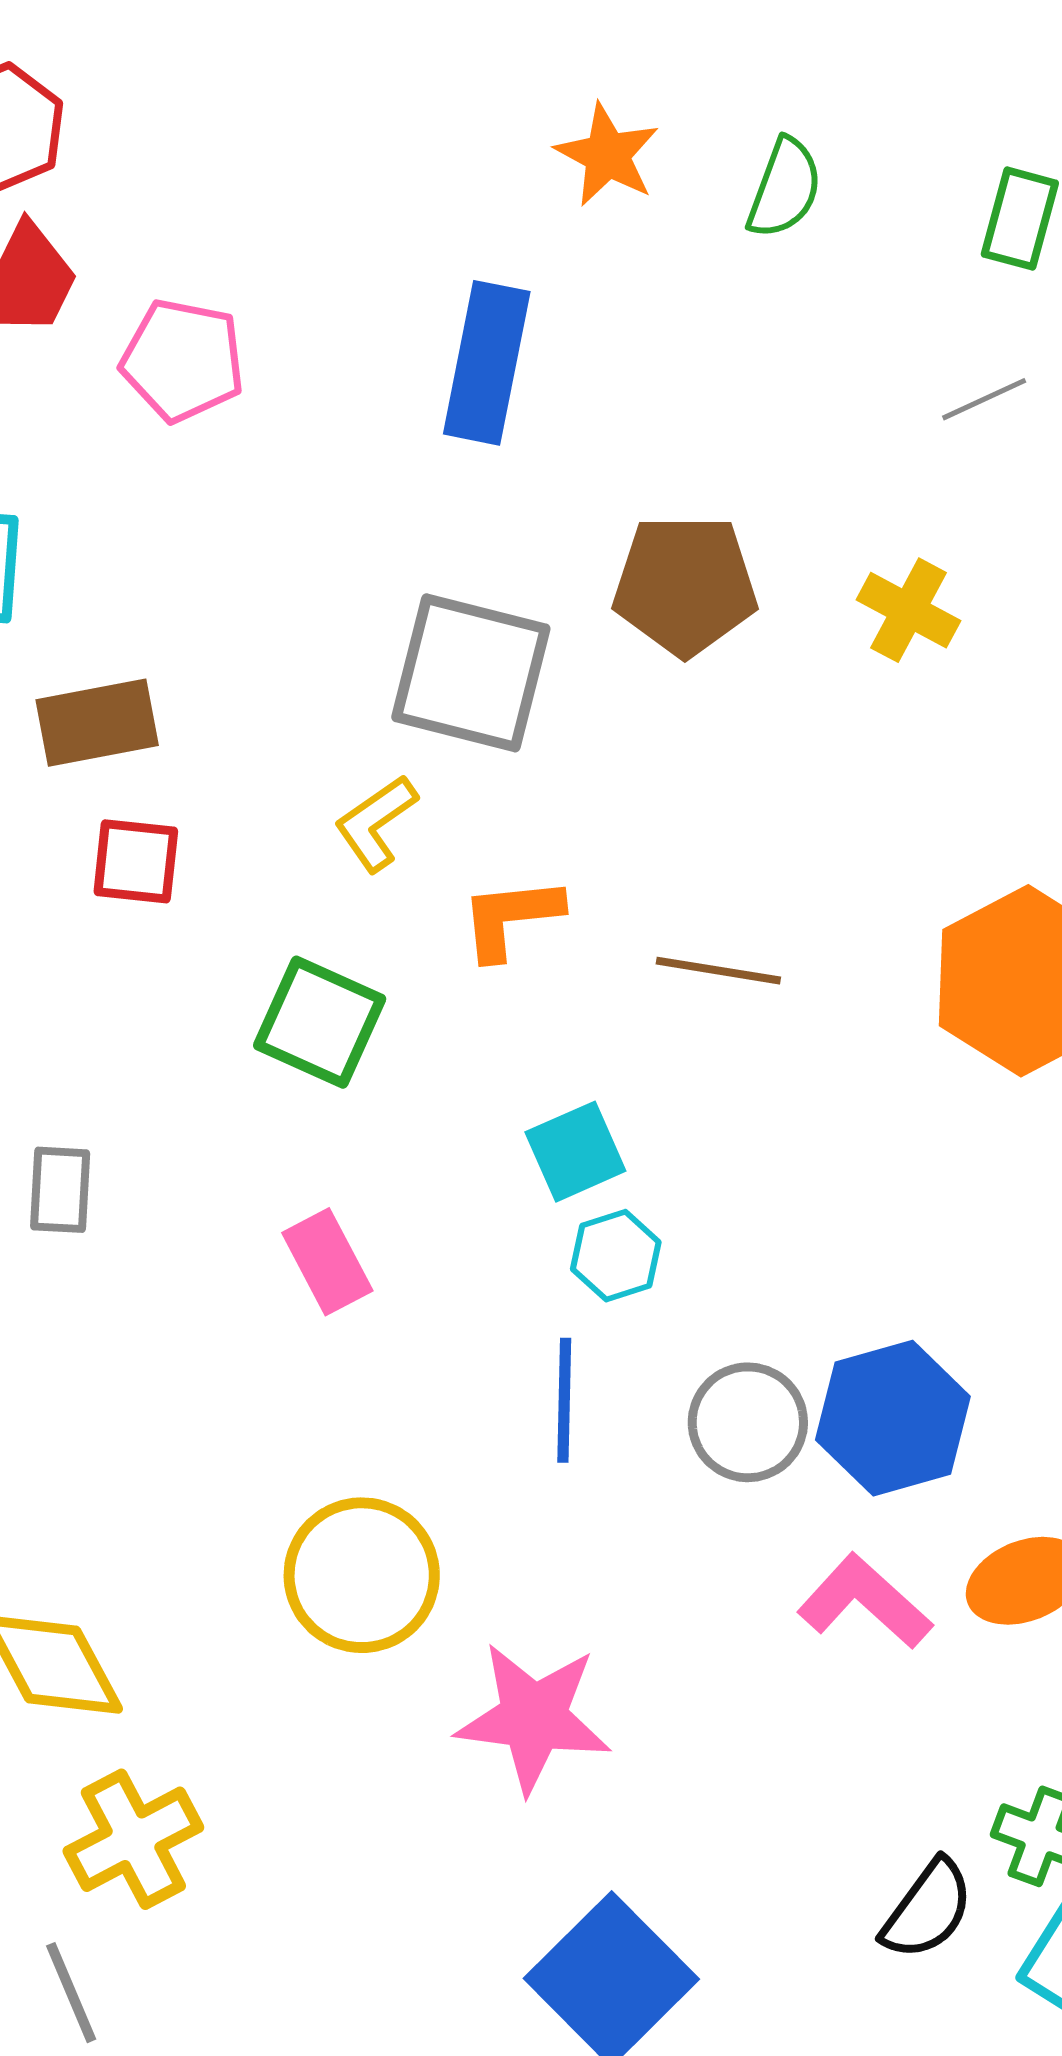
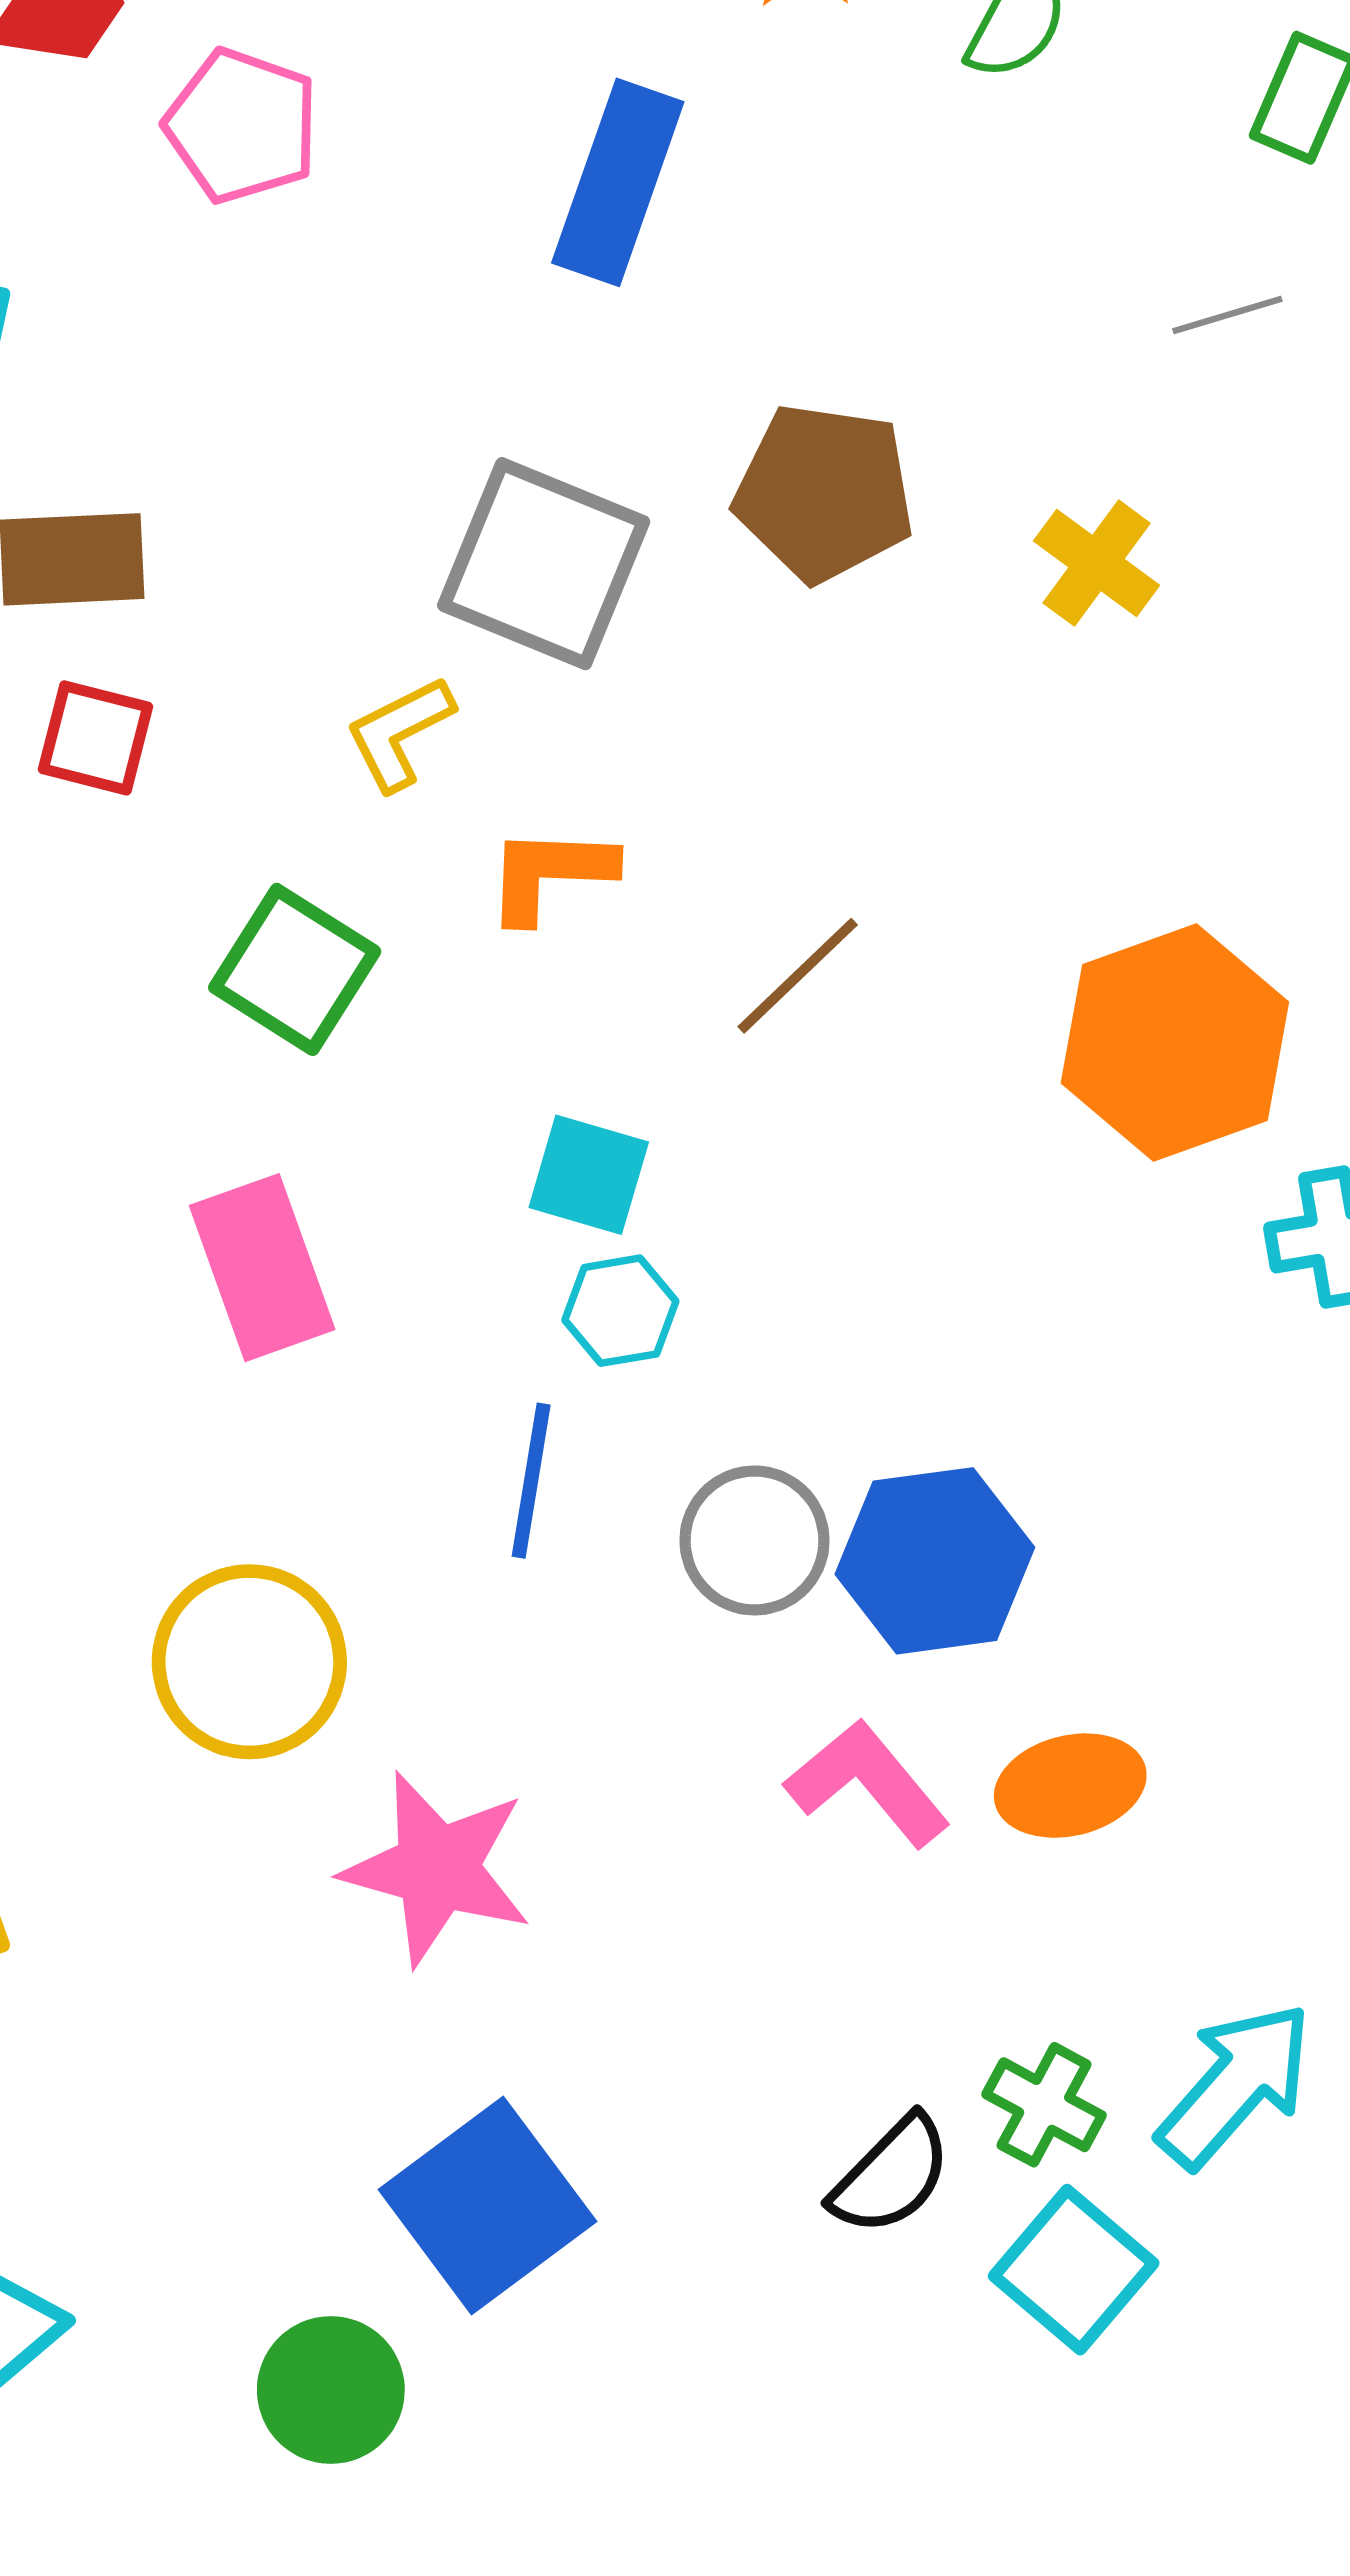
brown line: (718, 971) -> (798, 976), turned -61
cyan square: (575, 1152) -> (589, 1175), turned 32
pink rectangle: (327, 1262) -> (262, 1268), size x1.4

